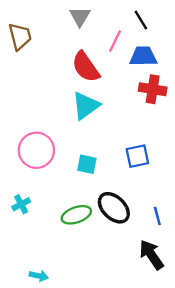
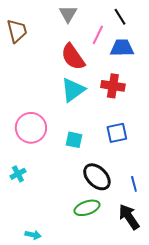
red cross: (153, 89) -> (113, 86), moved
green ellipse: (76, 215) -> (87, 208), moved

